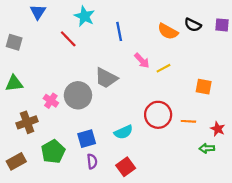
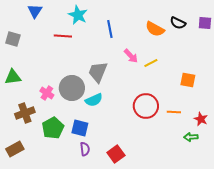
red line: (68, 39) -> (63, 36), turned -42
gray trapezoid: (106, 78) -> (98, 72), turned 85
cyan semicircle: (123, 132) -> (94, 100), moved
blue square: (87, 139) -> (80, 128), turned 30
green pentagon: (53, 152) -> (53, 128), moved

